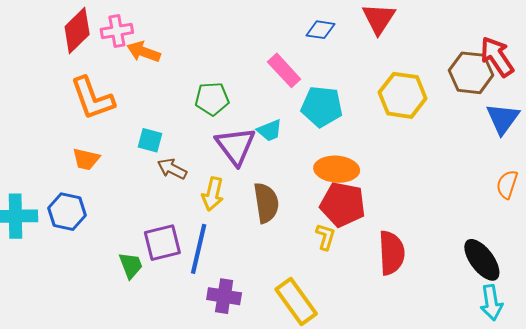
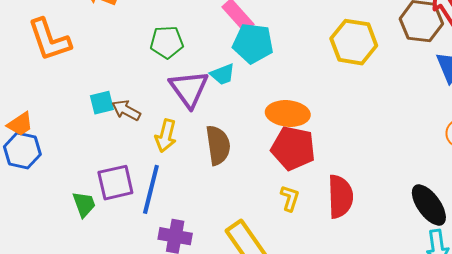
cyan pentagon: (322, 107) -> (253, 43), moved
cyan square: (150, 140) -> (102, 103), moved, turned -30
orange trapezoid: (86, 159) -> (20, 124), moved, turned -48
yellow L-shape: (325, 237) -> (290, 198), moved

